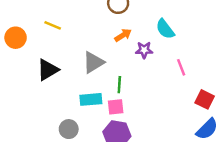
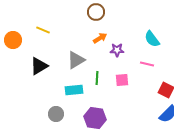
cyan semicircle: (165, 29) -> (152, 39), moved
pink line: (181, 67) -> (147, 64), turned -56
pink square: (116, 107) -> (122, 80), moved

